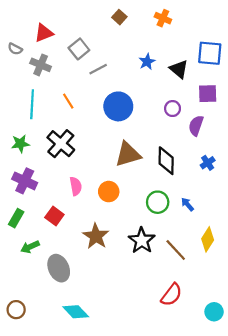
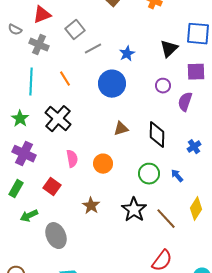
blue star: (147, 62) -> (127, 54), moved
black triangle: (179, 69) -> (169, 49), turned 36
green star: (20, 144) -> (20, 119), turned -30
brown triangle: (128, 154) -> (121, 129), size x0.6
blue cross: (208, 163) -> (194, 147), moved
brown star: (96, 236) -> (91, 206), size x0.7

